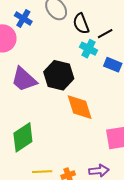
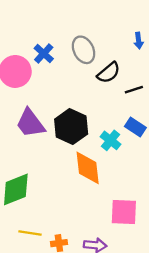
black semicircle: (81, 24) -> (109, 73), turned -120
cyan cross: (89, 49) -> (110, 140), moved

